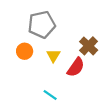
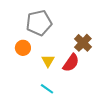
yellow triangle: (53, 55) -> (48, 61), moved

